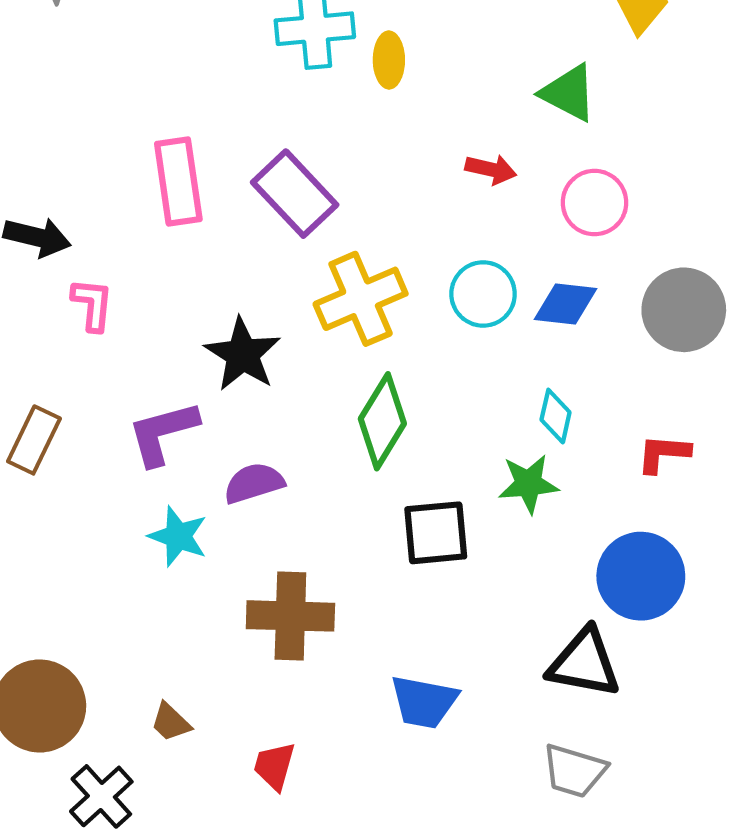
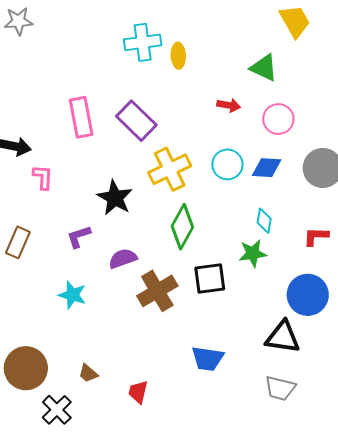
purple L-shape: (163, 433) -> (79, 237), size x0.7
cyan star: (178, 536) -> (72, 295), moved
brown cross: (290, 616) -> (157, 291), moved, turned -30

